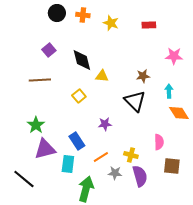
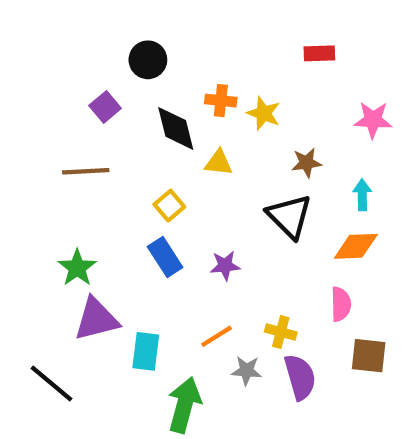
black circle: (57, 13) -> (148, 60), moved
orange cross: (83, 15) -> (221, 101), moved
yellow star: (111, 23) -> (264, 113), moved
orange diamond: (179, 113) -> (356, 246), moved, turned -60
blue rectangle: (77, 141) -> (165, 257), moved

